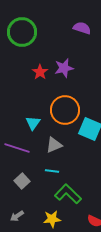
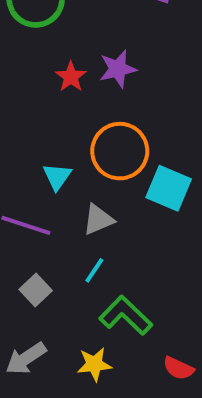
cyan line: (52, 171) -> (94, 270), turned -64
gray arrow: (17, 216) -> (26, 358), size x1.5

